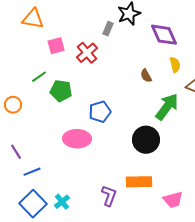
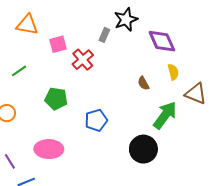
pink square: (56, 46) -> (58, 44), moved
green line: (39, 77) -> (19, 71), moved
pink ellipse: (77, 139) -> (49, 149), moved

